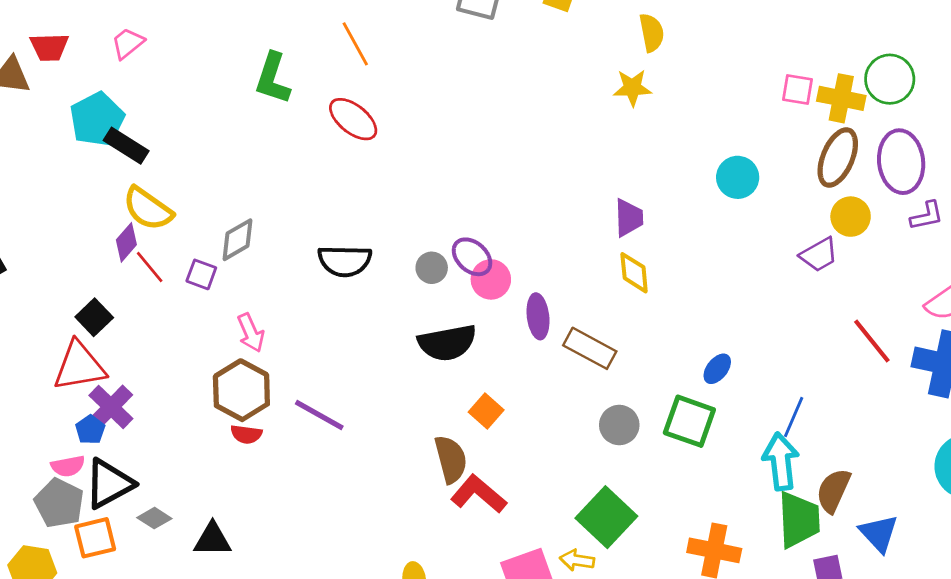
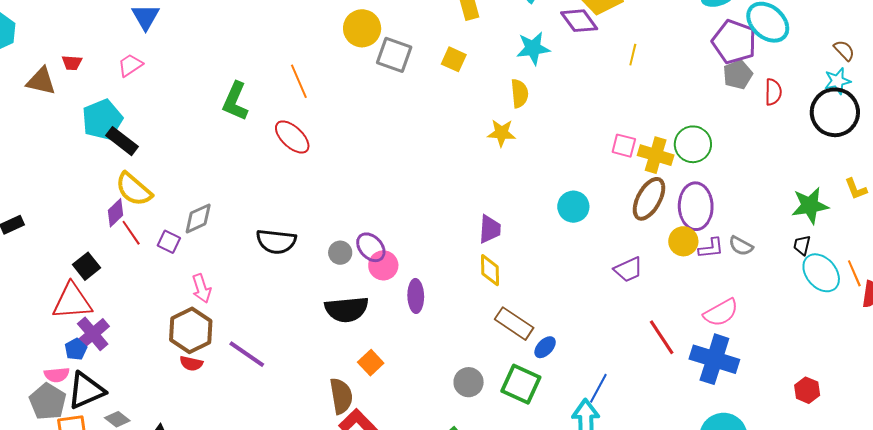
red trapezoid: (49, 47) -> (72, 63), size x0.7
yellow circle: (851, 217) -> (683, 241), moved
brown rectangle: (590, 348) -> (514, 324), moved

